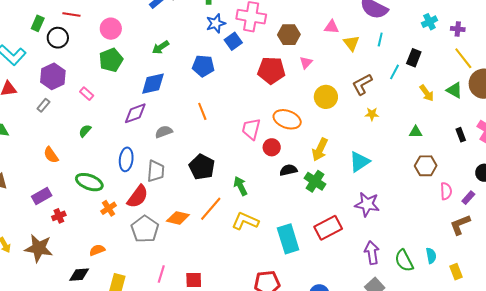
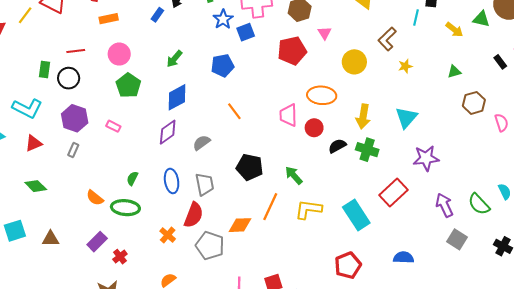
blue square: (233, 41) -> (246, 32), turned 30
green semicircle: (85, 131) -> (132, 178), moved
green ellipse: (89, 182) -> (125, 208), moved

